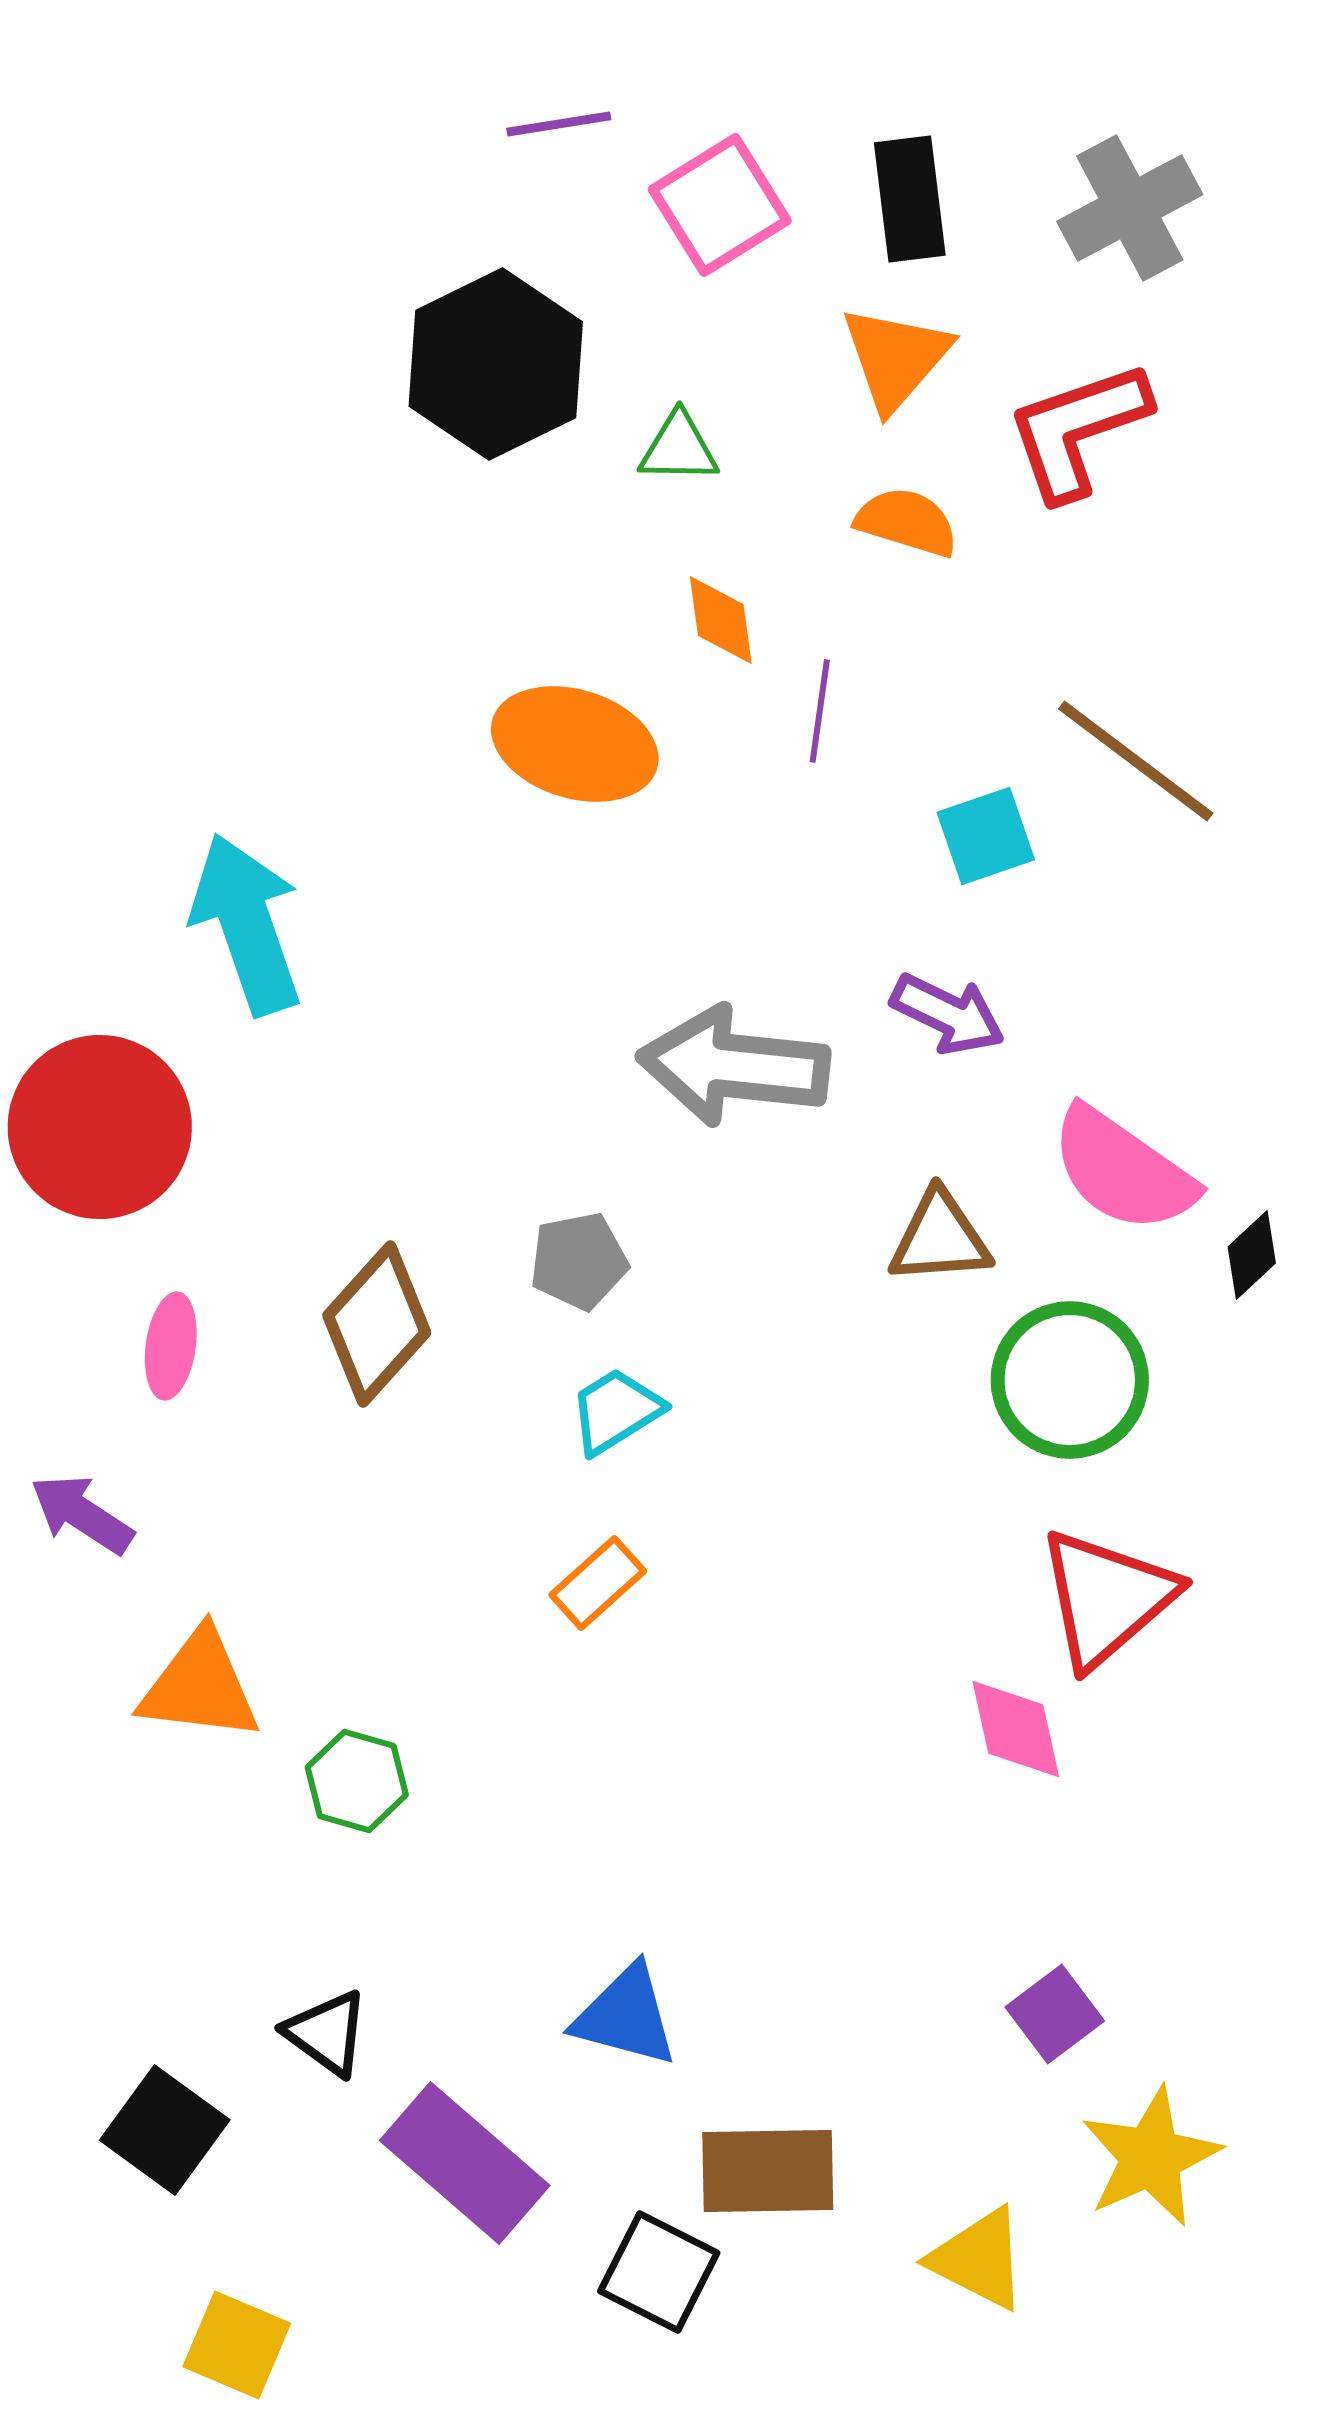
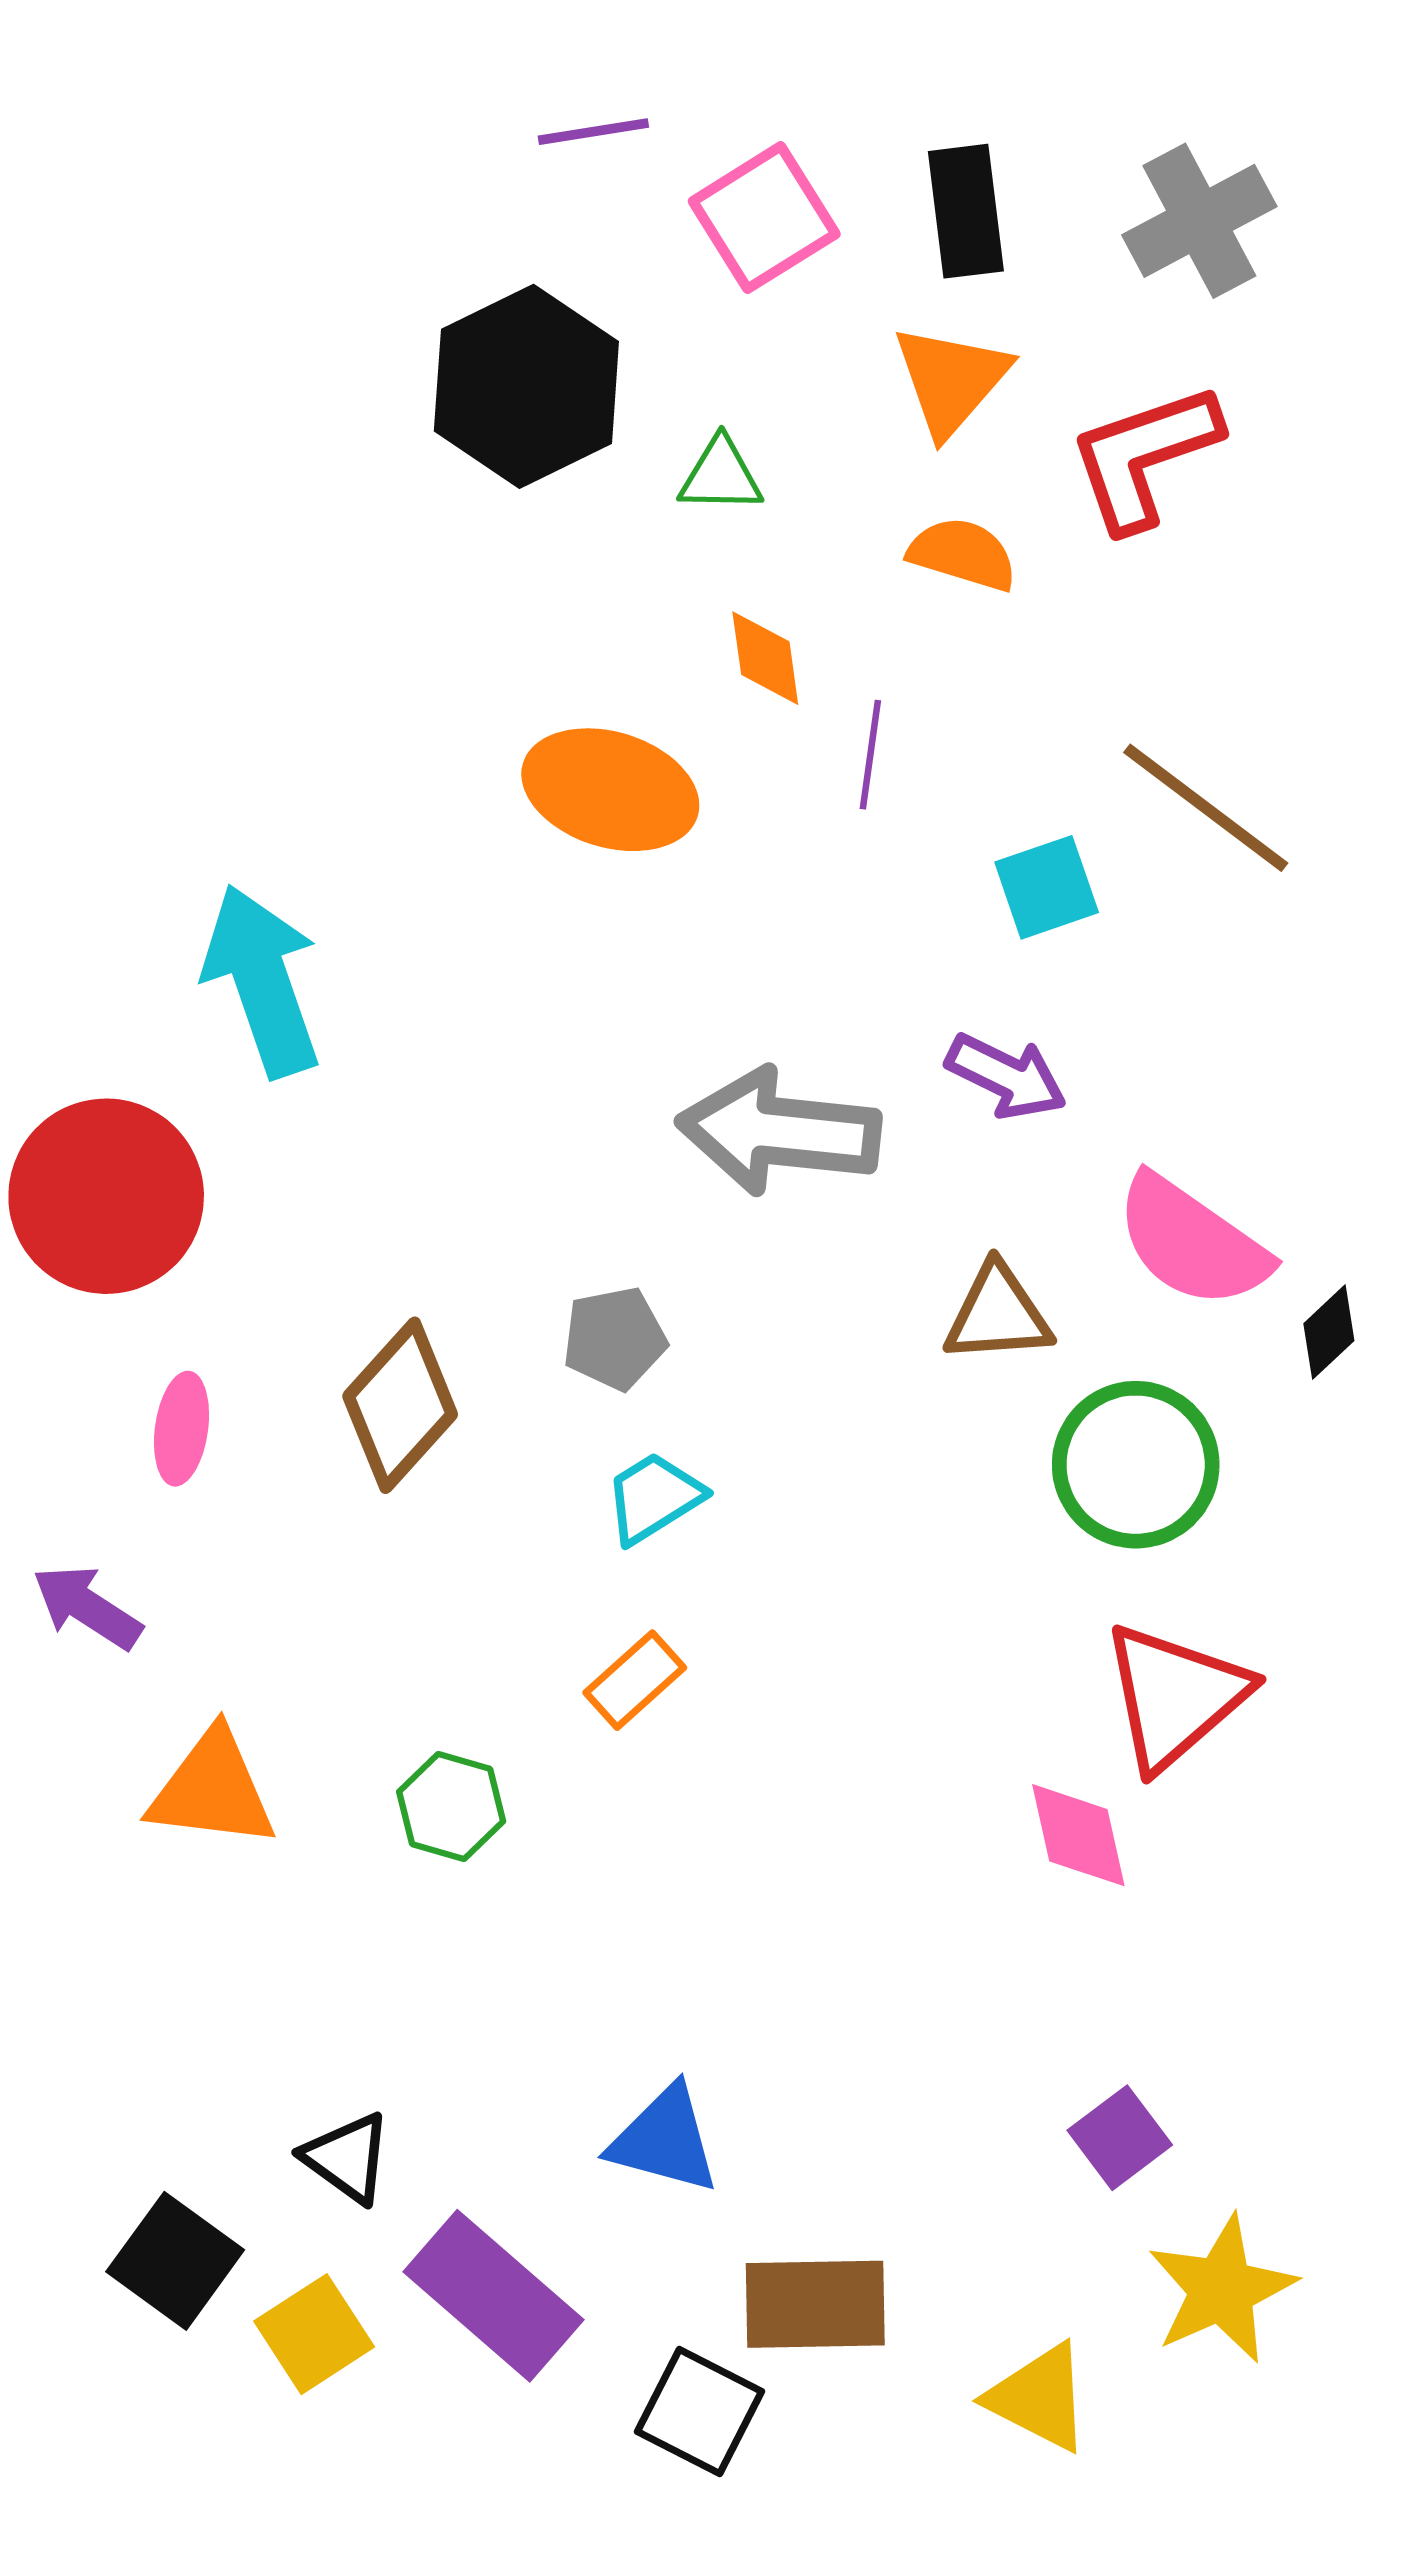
green hexagon: (357, 1781) -> (451, 1806), moved
yellow square: (237, 2345) -> (314, 2334), moved, turned 34

